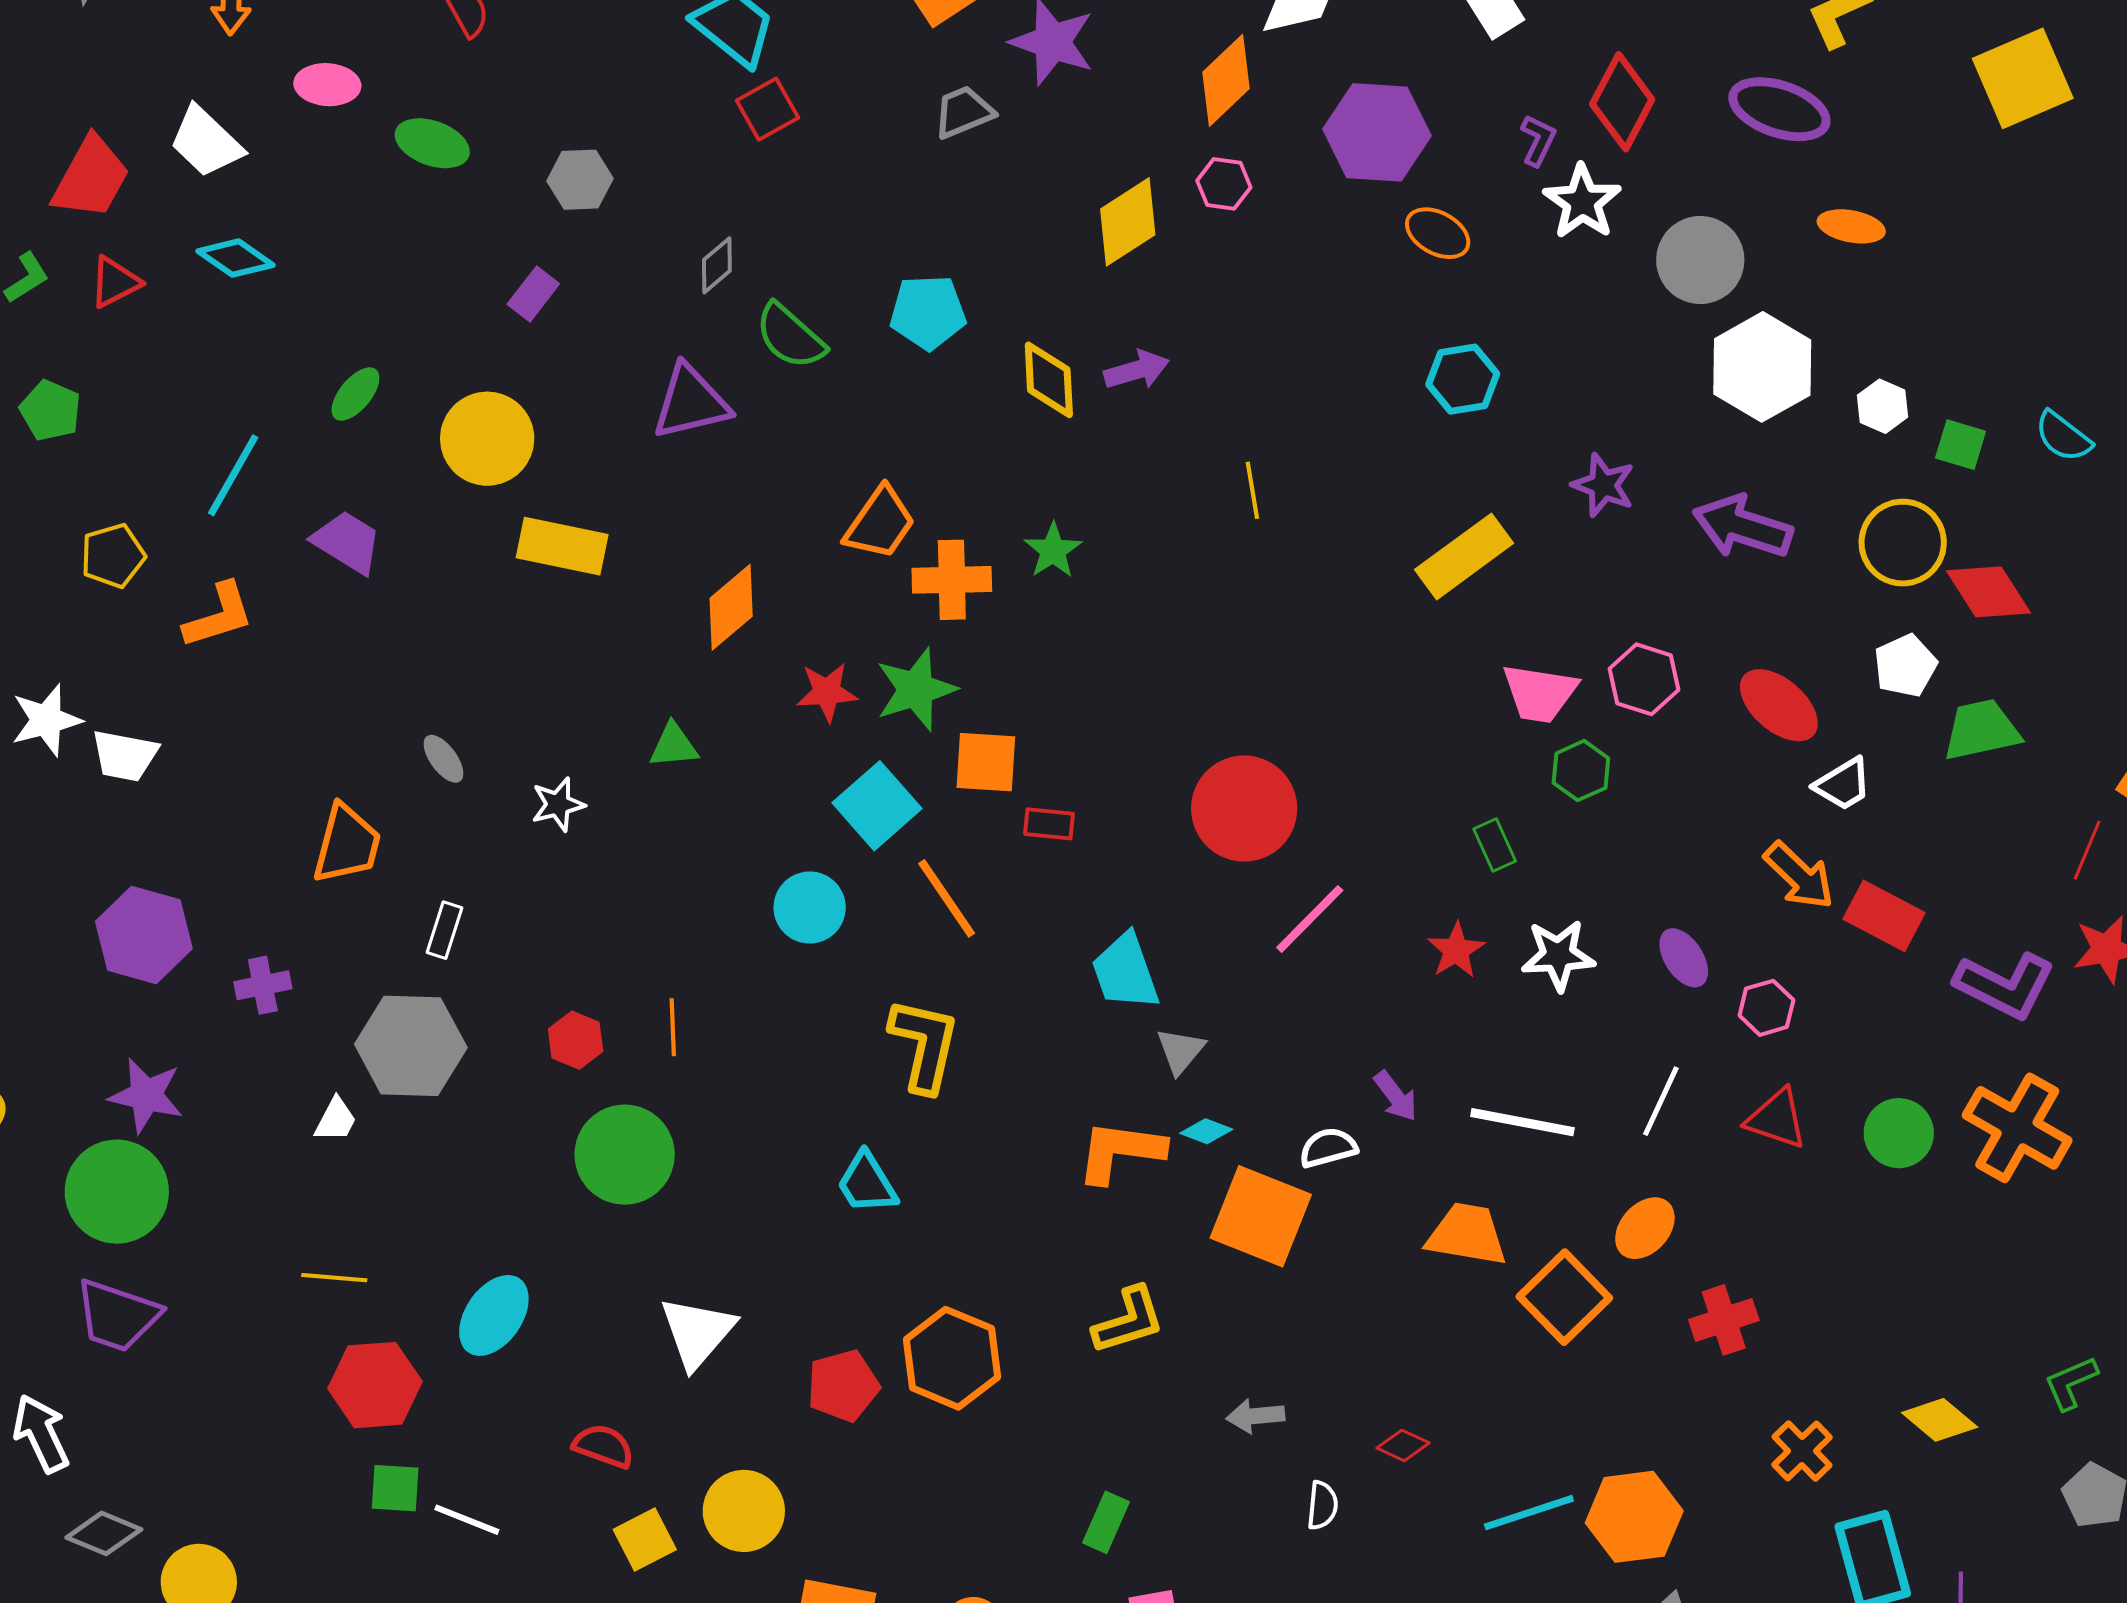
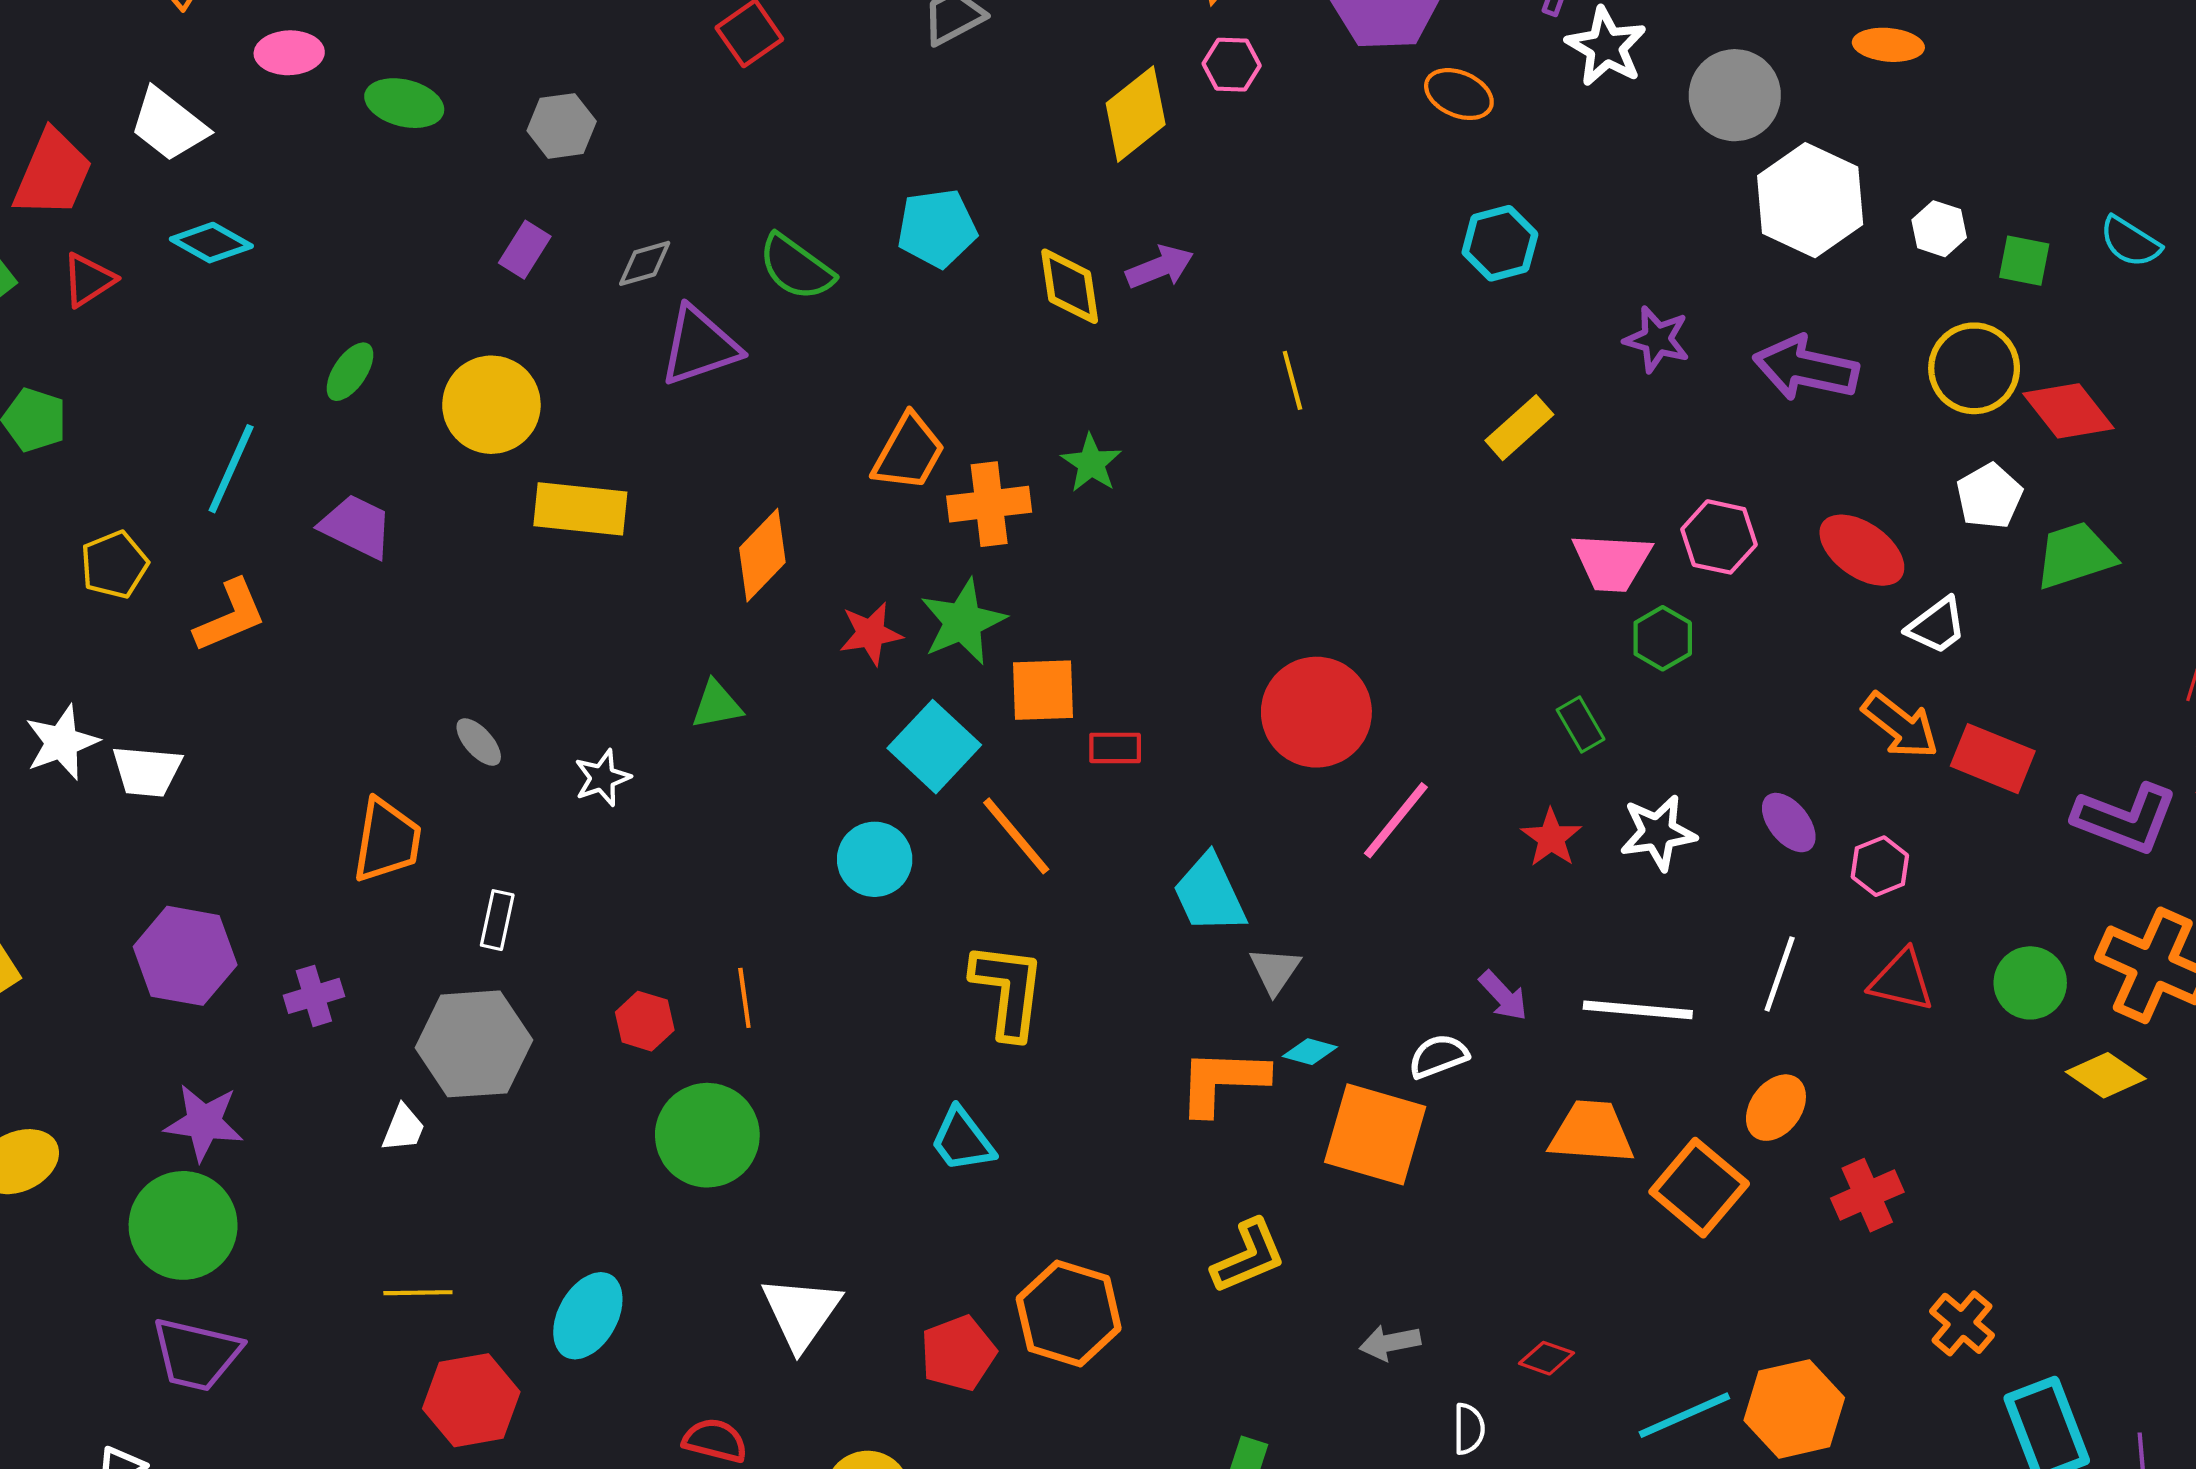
gray diamond: (717, 265) -> (645, 263), moved, turned 30
yellow rectangle: (1464, 556) -> (1519, 428), size x0.7
yellow diamond: (1940, 1420) -> (2106, 1075), moved

